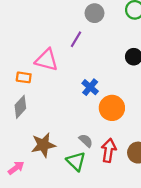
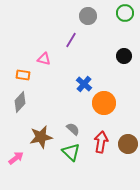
pink triangle: (47, 60) -> (44, 59), size x0.6
gray semicircle: (86, 141) -> (73, 129), moved

